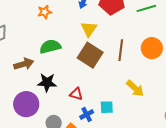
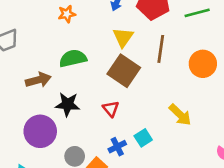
brown line: (121, 50) -> (161, 49), moved
red triangle: (76, 94) -> (111, 109), moved, turned 32
cyan square: (107, 107) -> (143, 138), turned -32

